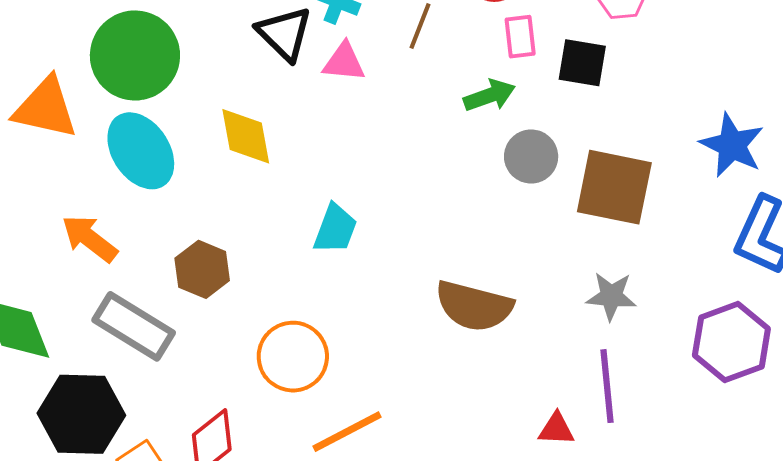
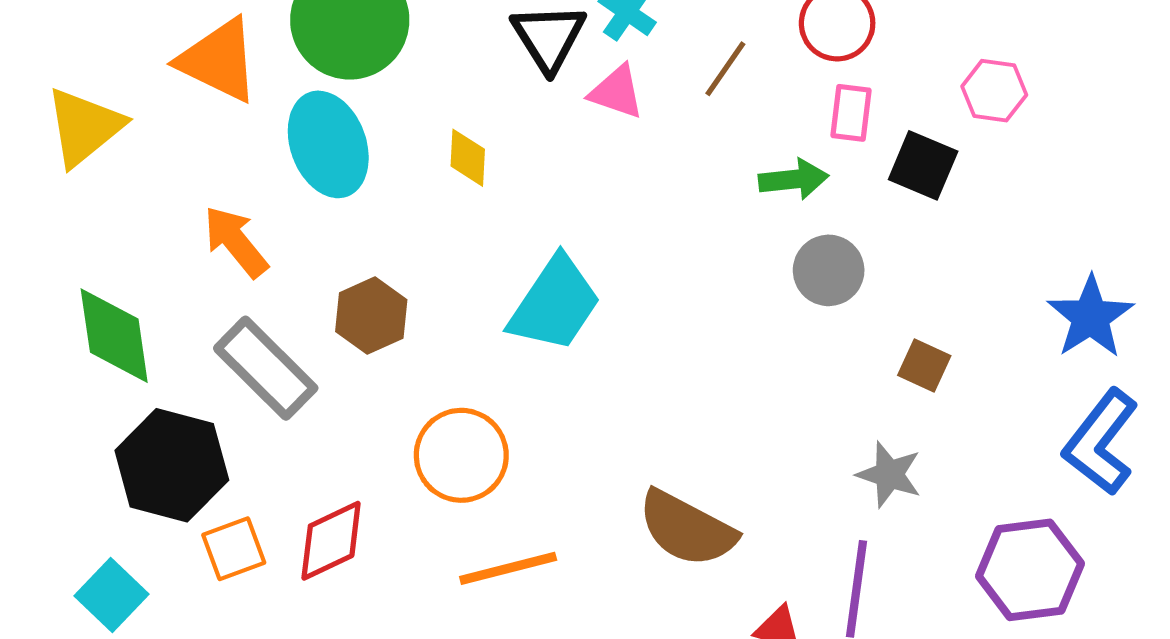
yellow diamond: (246, 136) -> (468, 158), size x0.7
brown square: (614, 187) -> (924, 366), moved, size x0.5
cyan trapezoid: (335, 229) -> (555, 304), size x1.5
brown semicircle: (474, 306) -> (687, 529), moved

